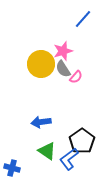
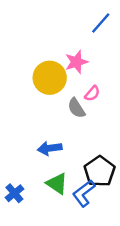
gray semicircle: (63, 69) -> (76, 108), moved
blue cross: (12, 168) -> (14, 193), moved, turned 35

